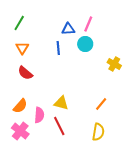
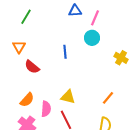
blue triangle: (68, 29) -> (75, 11), moved
orange triangle: (22, 48) -> (19, 47), moved
blue line: (58, 48) -> (65, 52), moved

